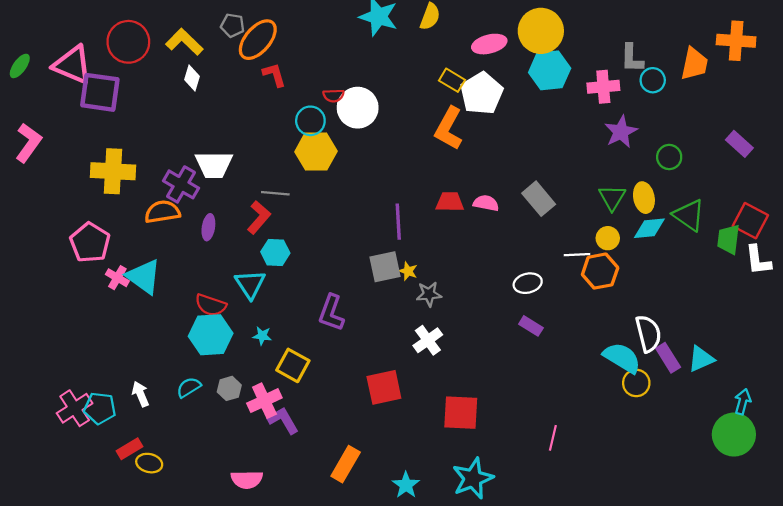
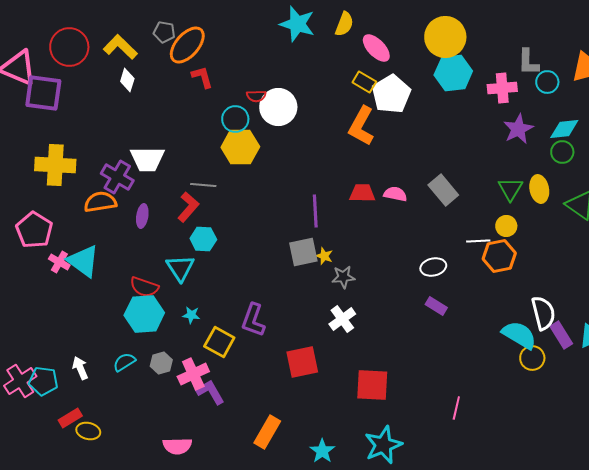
pink ellipse: (489, 44) -> (376, 48), moved, turned 60
cyan diamond: (649, 228) -> (564, 129), moved
purple L-shape: (331, 313) -> (253, 320), moved

